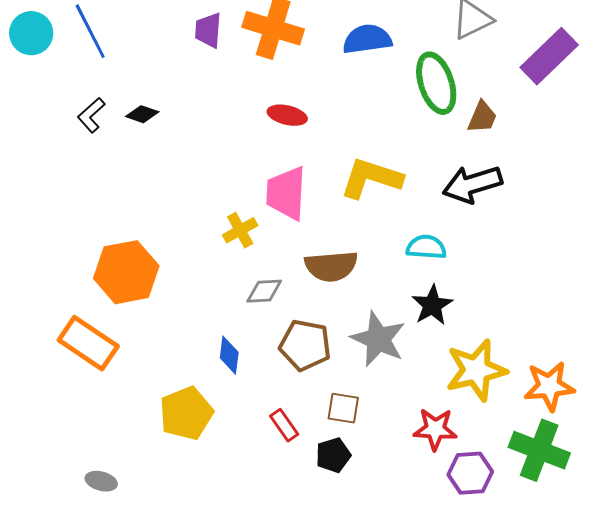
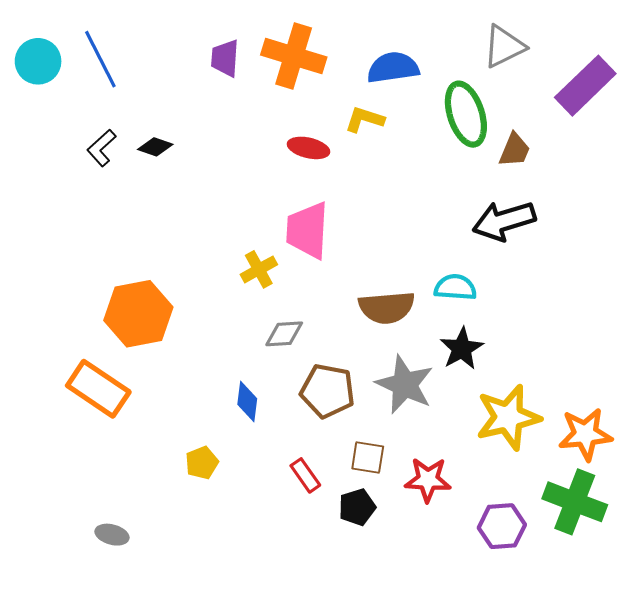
yellow L-shape: (371, 178) -> (364, 119), moved, size x0.6
brown semicircle: (331, 266) -> (387, 307), moved
yellow pentagon: (186, 413) -> (202, 463), size x0.6
red star: (435, 429) -> (428, 480), moved

